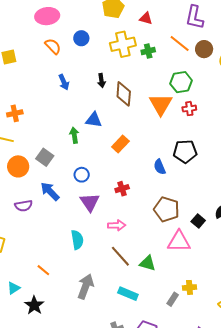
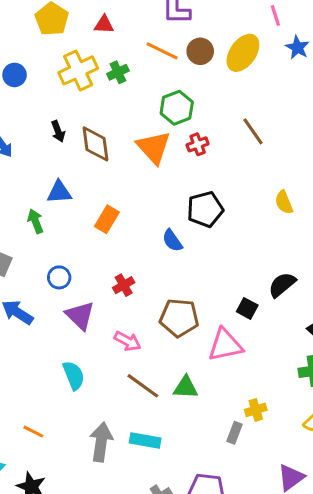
brown pentagon: (167, 209) -> (179, 318), moved
pink arrow: (117, 225) -> (128, 341), turned 42
cyan rectangle: (128, 294) -> (145, 440), moved

